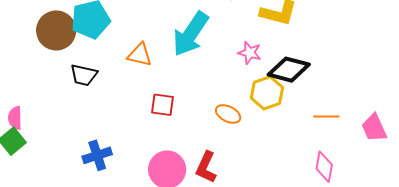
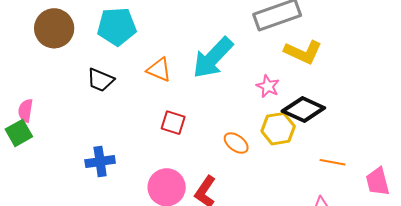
brown circle: (56, 30) -> (54, 28), moved

